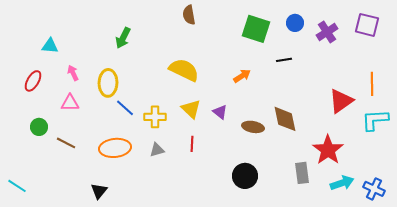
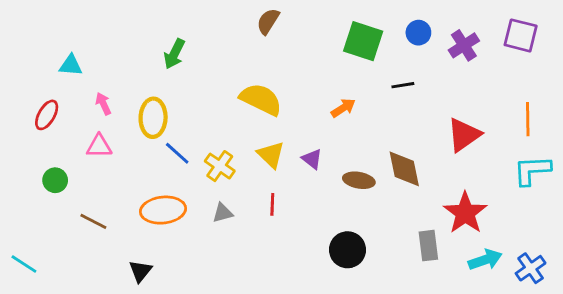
brown semicircle: (189, 15) -> (268, 21), turned 42
red triangle: (341, 101) -> (464, 135), moved
yellow cross: (155, 117) -> (220, 166), turned 35
brown line: (66, 143) -> (93, 221), moved
blue cross: (374, 189) -> (531, 268), turned 30

